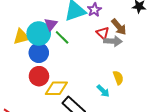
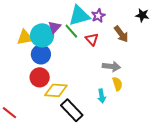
red triangle: (103, 33) -> (92, 39), moved
green line: (62, 37) -> (71, 31), moved
gray arrow: (113, 41) -> (111, 66), moved
cyan arrow: (103, 91) -> (102, 96), turned 32

